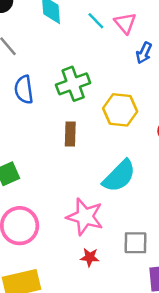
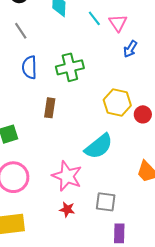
yellow hexagon: (120, 110) -> (117, 103), moved
brown rectangle: (70, 134) -> (50, 108), moved

